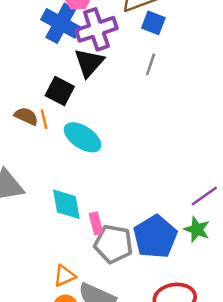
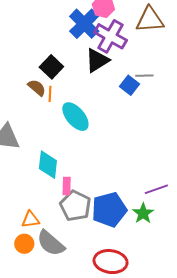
blue square: (153, 23) -> (129, 85), moved
purple cross: (96, 29) -> (110, 36), turned 32
gray line: (151, 64) -> (144, 76), turned 54
black square: (60, 91) -> (51, 67), moved

